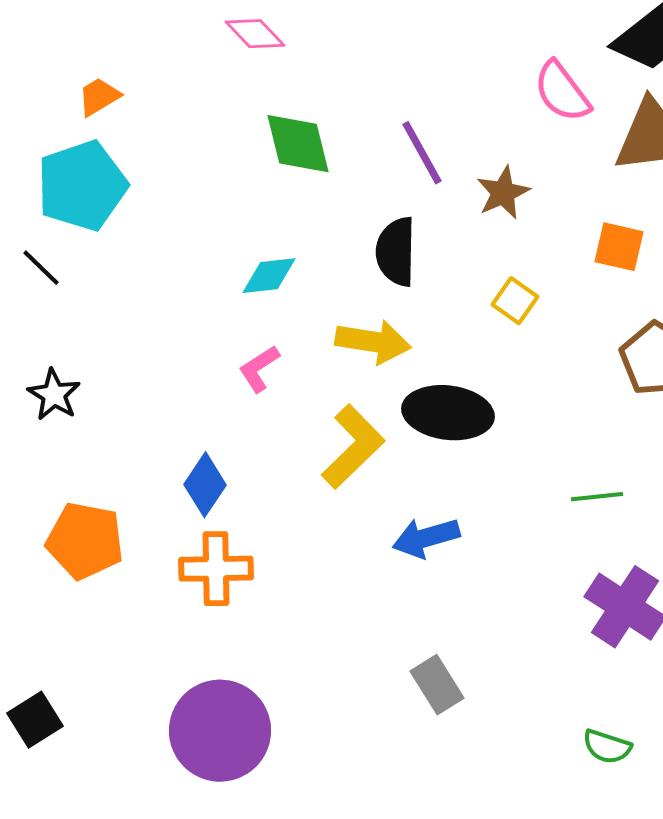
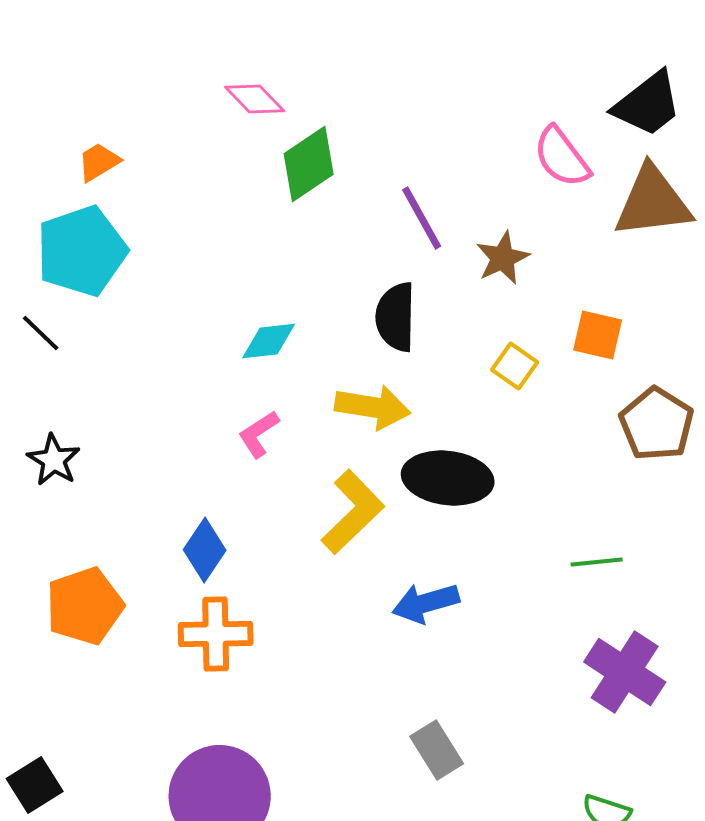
green diamond: (298, 144) -> (309, 164), moved, turned 70
orange square: (619, 247) -> (598, 335), moved
orange pentagon: (85, 541) -> (85, 606), turned -30

